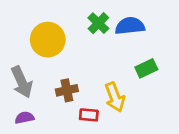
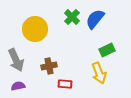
blue semicircle: (130, 26) -> (95, 19), turned -45
yellow arrow: (115, 97) -> (99, 73), moved

